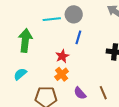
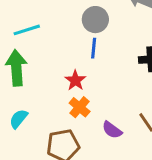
gray circle: (74, 14) -> (95, 20), moved
cyan line: (52, 19) -> (27, 30), moved

